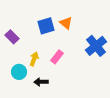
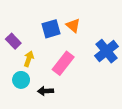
pink rectangle: (57, 57) -> (63, 63), size x1.5
yellow arrow: (34, 59) -> (29, 59), moved

